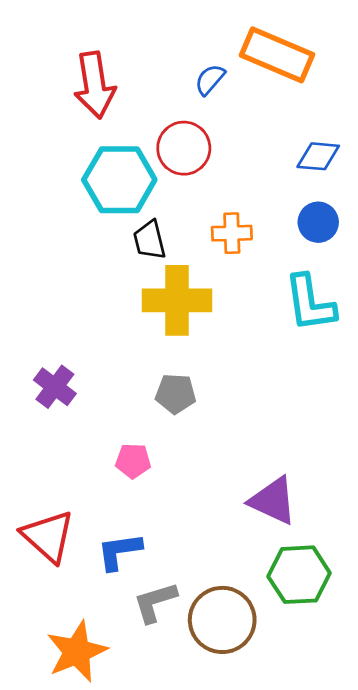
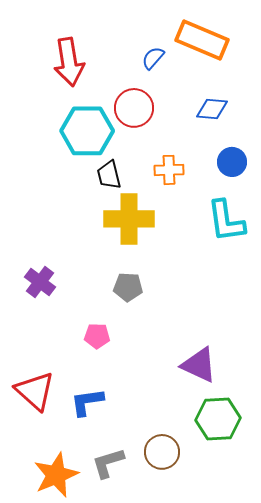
blue diamond: (318, 156) -> (212, 109), moved
gray L-shape: (155, 602) -> (108, 463), moved
brown circle: (222, 620) -> (162, 452), size x0.7

